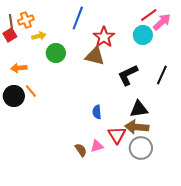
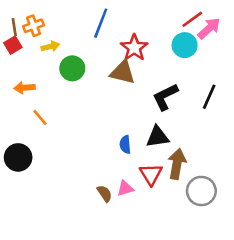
black circle: (14, 96) -> (18, 157), moved
black triangle: (139, 109) -> (157, 137), moved
brown arrow: (137, 127) -> (177, 164), turned 95
gray circle: (141, 148) -> (201, 191), moved

